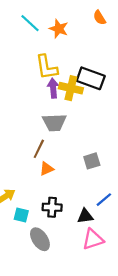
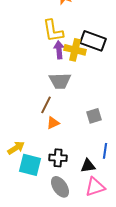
blue line: (104, 200) -> (105, 151), turned -42
cyan square: (21, 215) -> (30, 165), size x1.6
gray ellipse: (40, 239) -> (60, 187), moved

